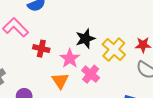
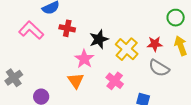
red cross: (41, 49) -> (67, 28), moved
pink cross: (91, 74) -> (115, 81), moved

